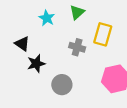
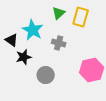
cyan star: (47, 18) -> (33, 30), moved, size x1.5
yellow rectangle: (103, 34) -> (81, 17), moved

